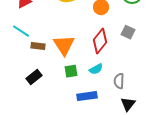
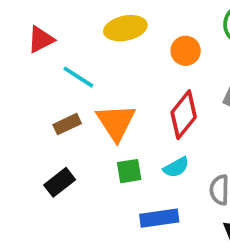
cyan line: (21, 31) -> (78, 77), moved
brown rectangle: (38, 46) -> (67, 124), turned -32

